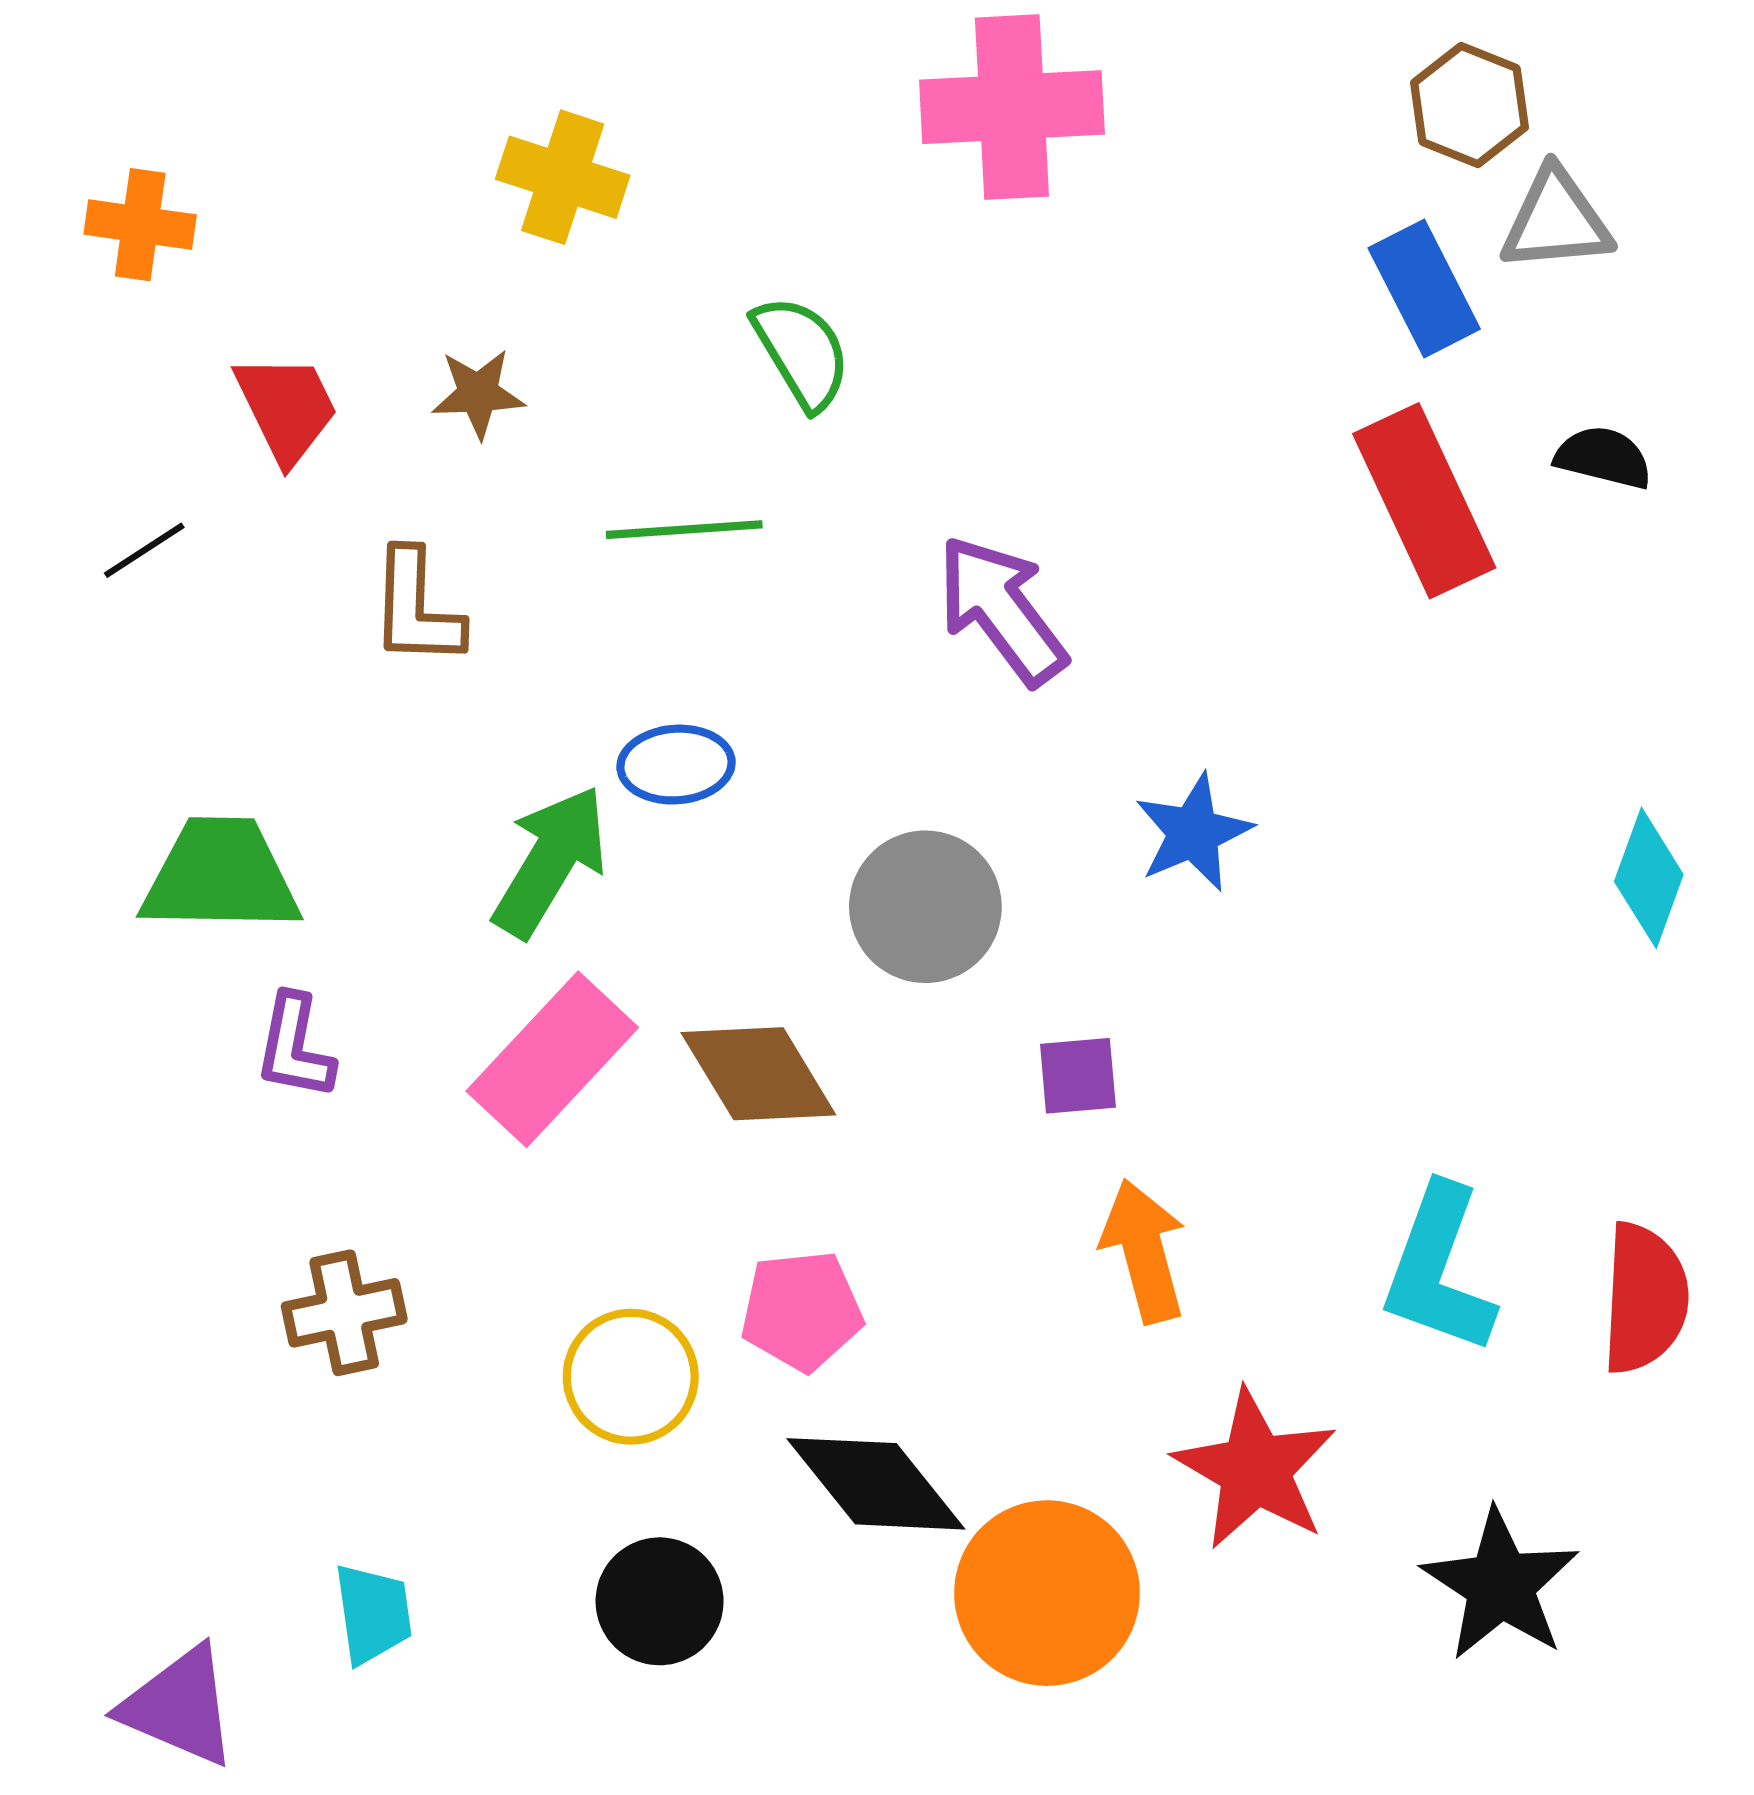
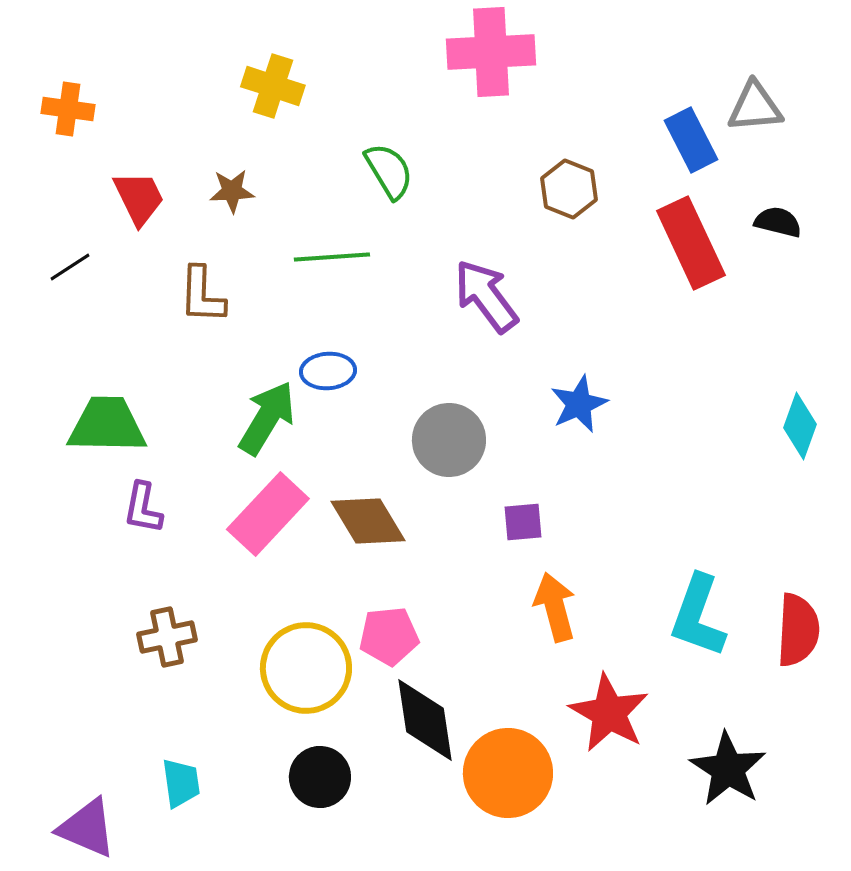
brown hexagon: (1469, 105) -> (569, 189), moved
yellow circle: (631, 1377) -> (306, 668), size x1.4
black diamond: (876, 1484) -> (425, 720), turned 30

